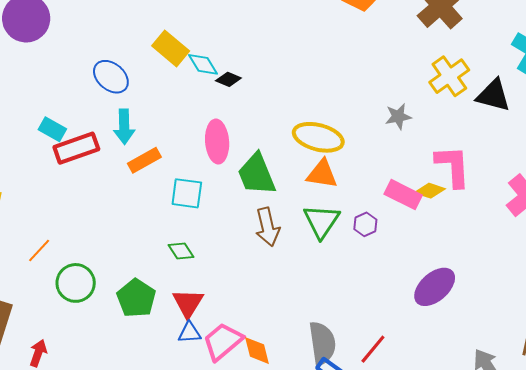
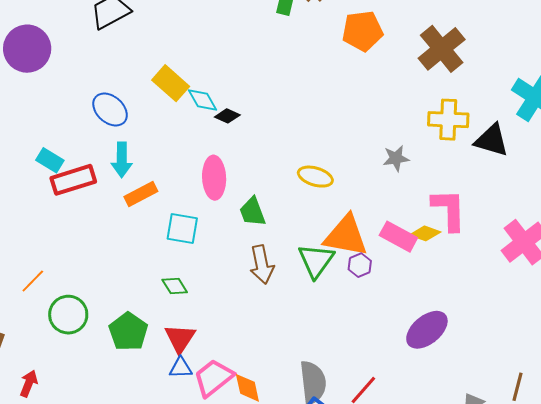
yellow cross: (449, 76) -> (448, 120), turned 36
yellow ellipse: (318, 137) -> (315, 177), size x0.7
green trapezoid: (257, 174) -> (252, 212), size x0.7
orange triangle: (322, 174) -> (346, 236), moved, size x1.4

